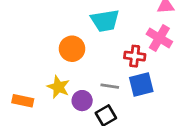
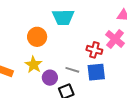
cyan trapezoid: (105, 21) -> (63, 17), moved
orange circle: (72, 49) -> (37, 37), moved

